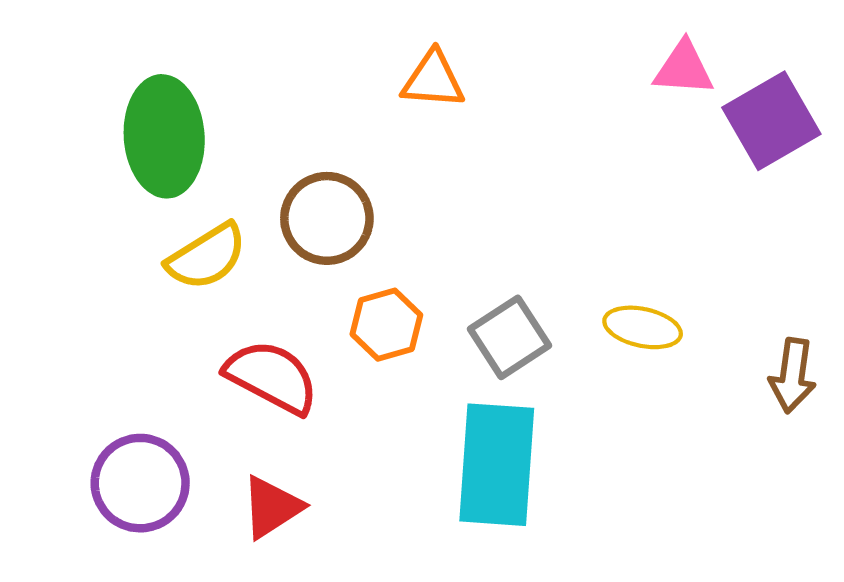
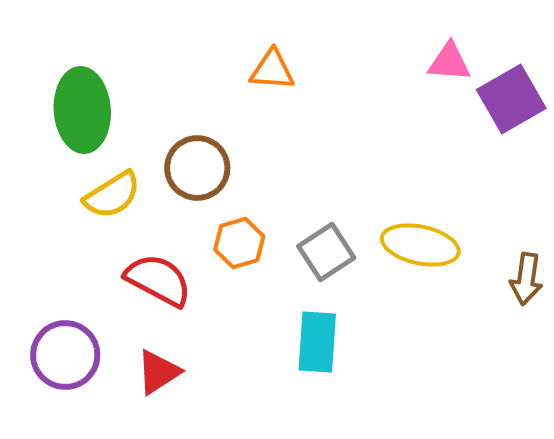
yellow ellipse: (643, 327) -> (420, 245), size x1.4
cyan rectangle: (497, 465) -> (317, 342), size x0.7

